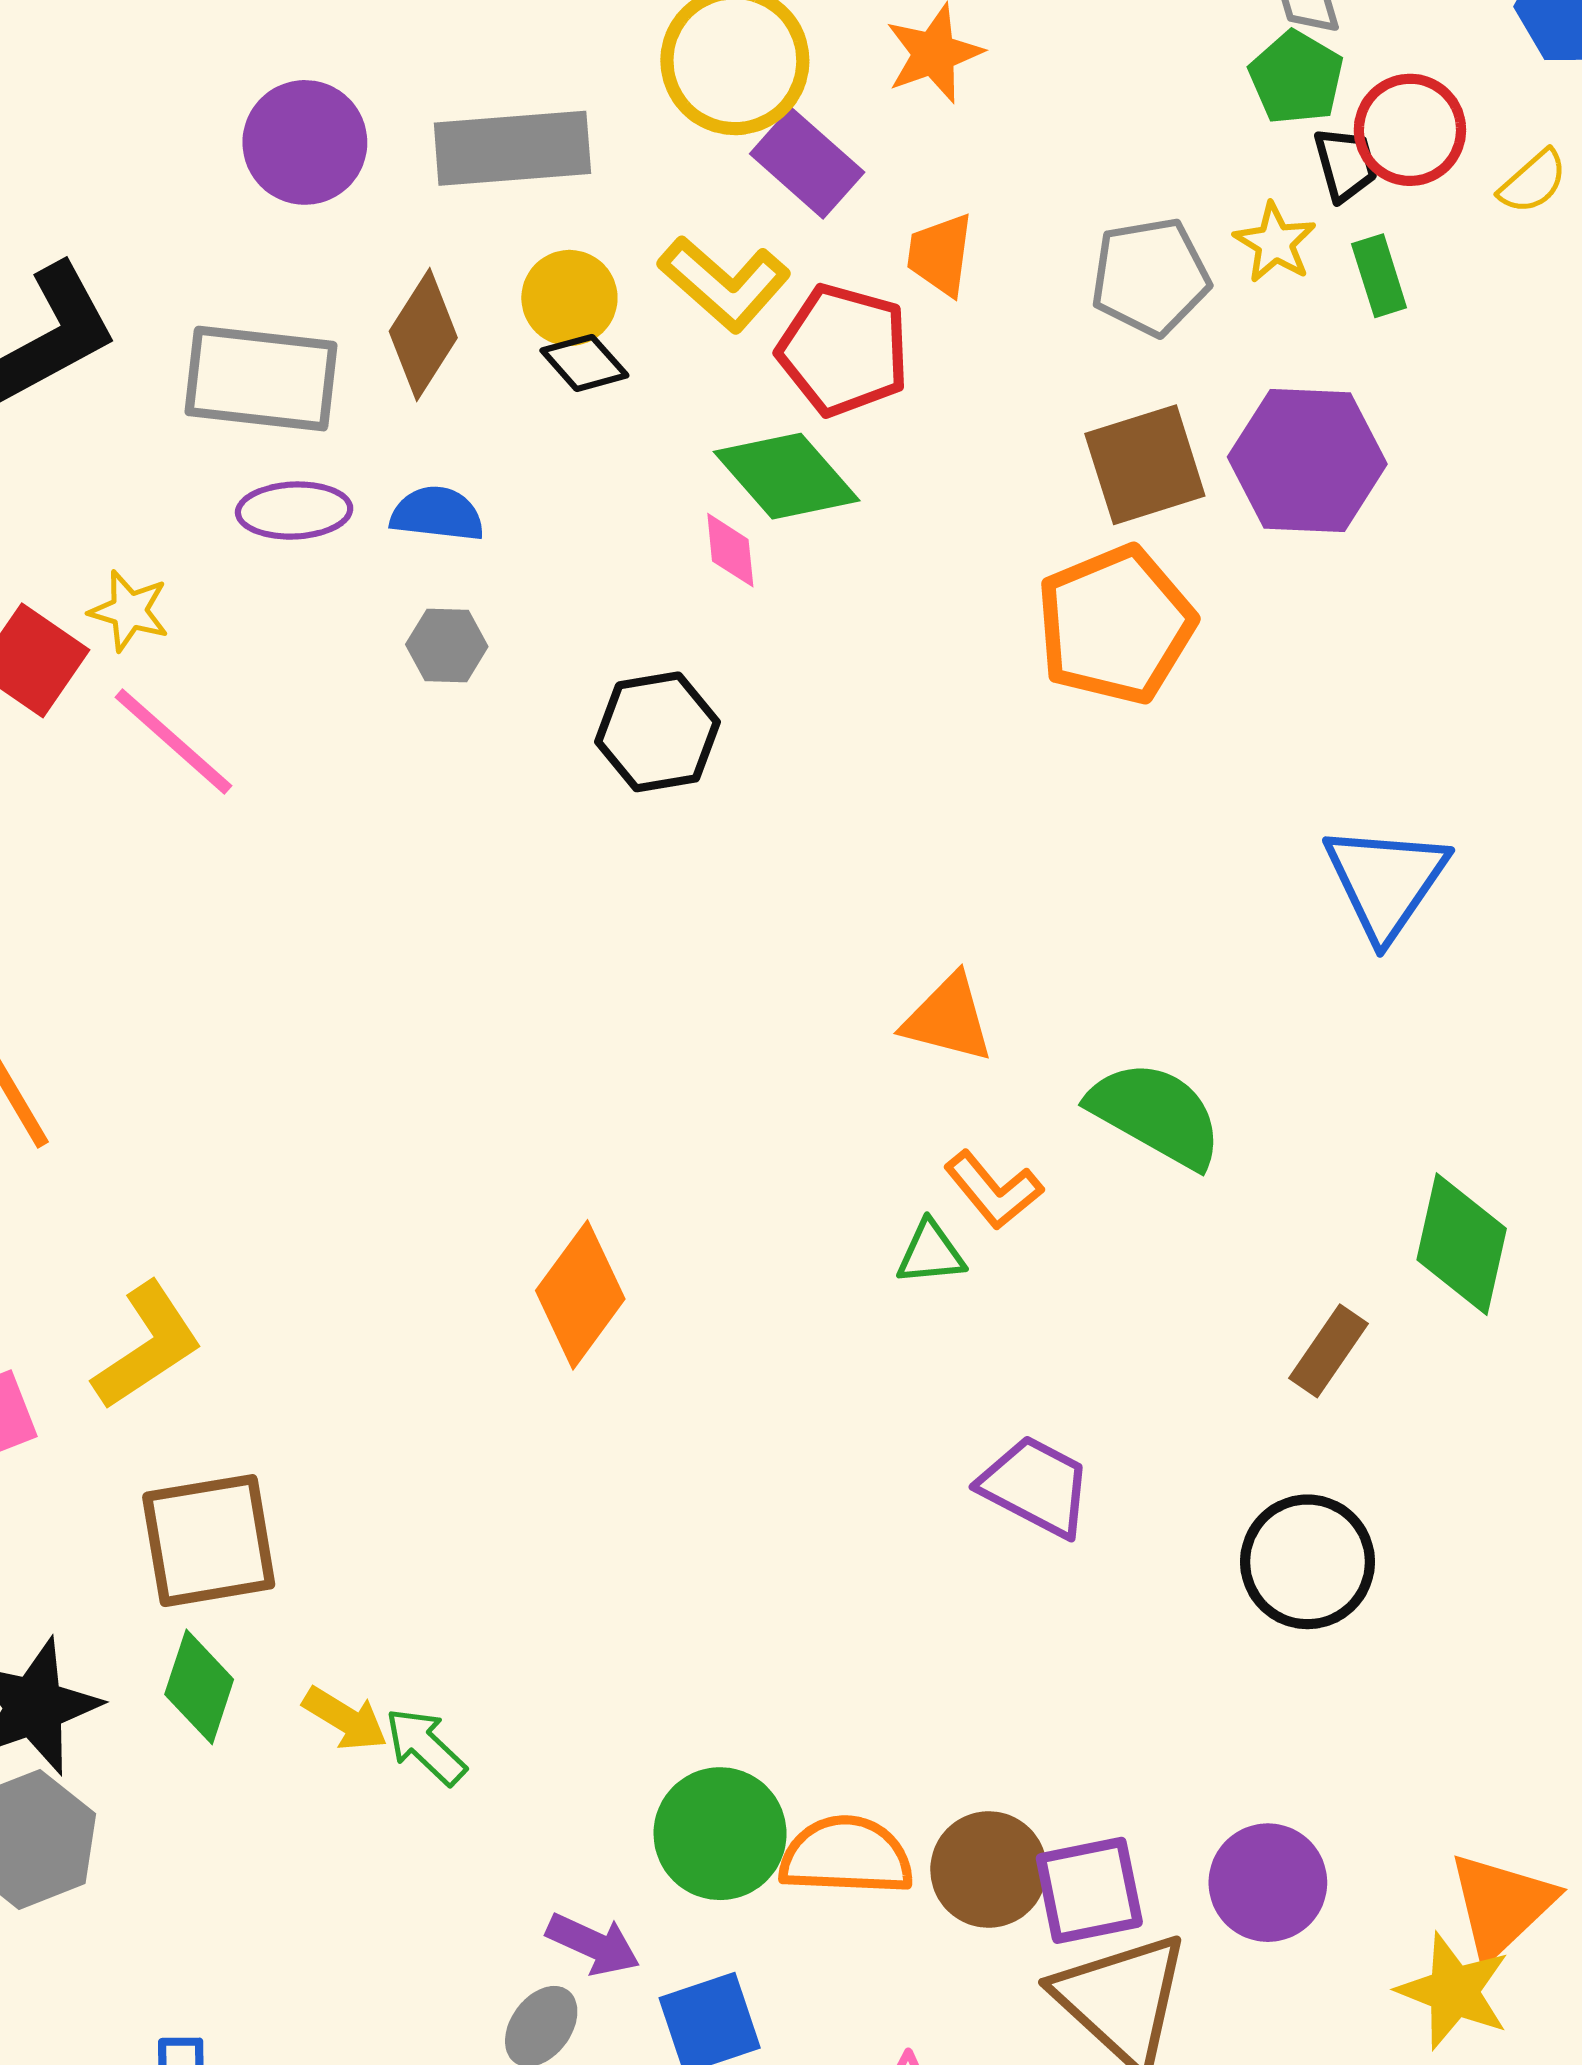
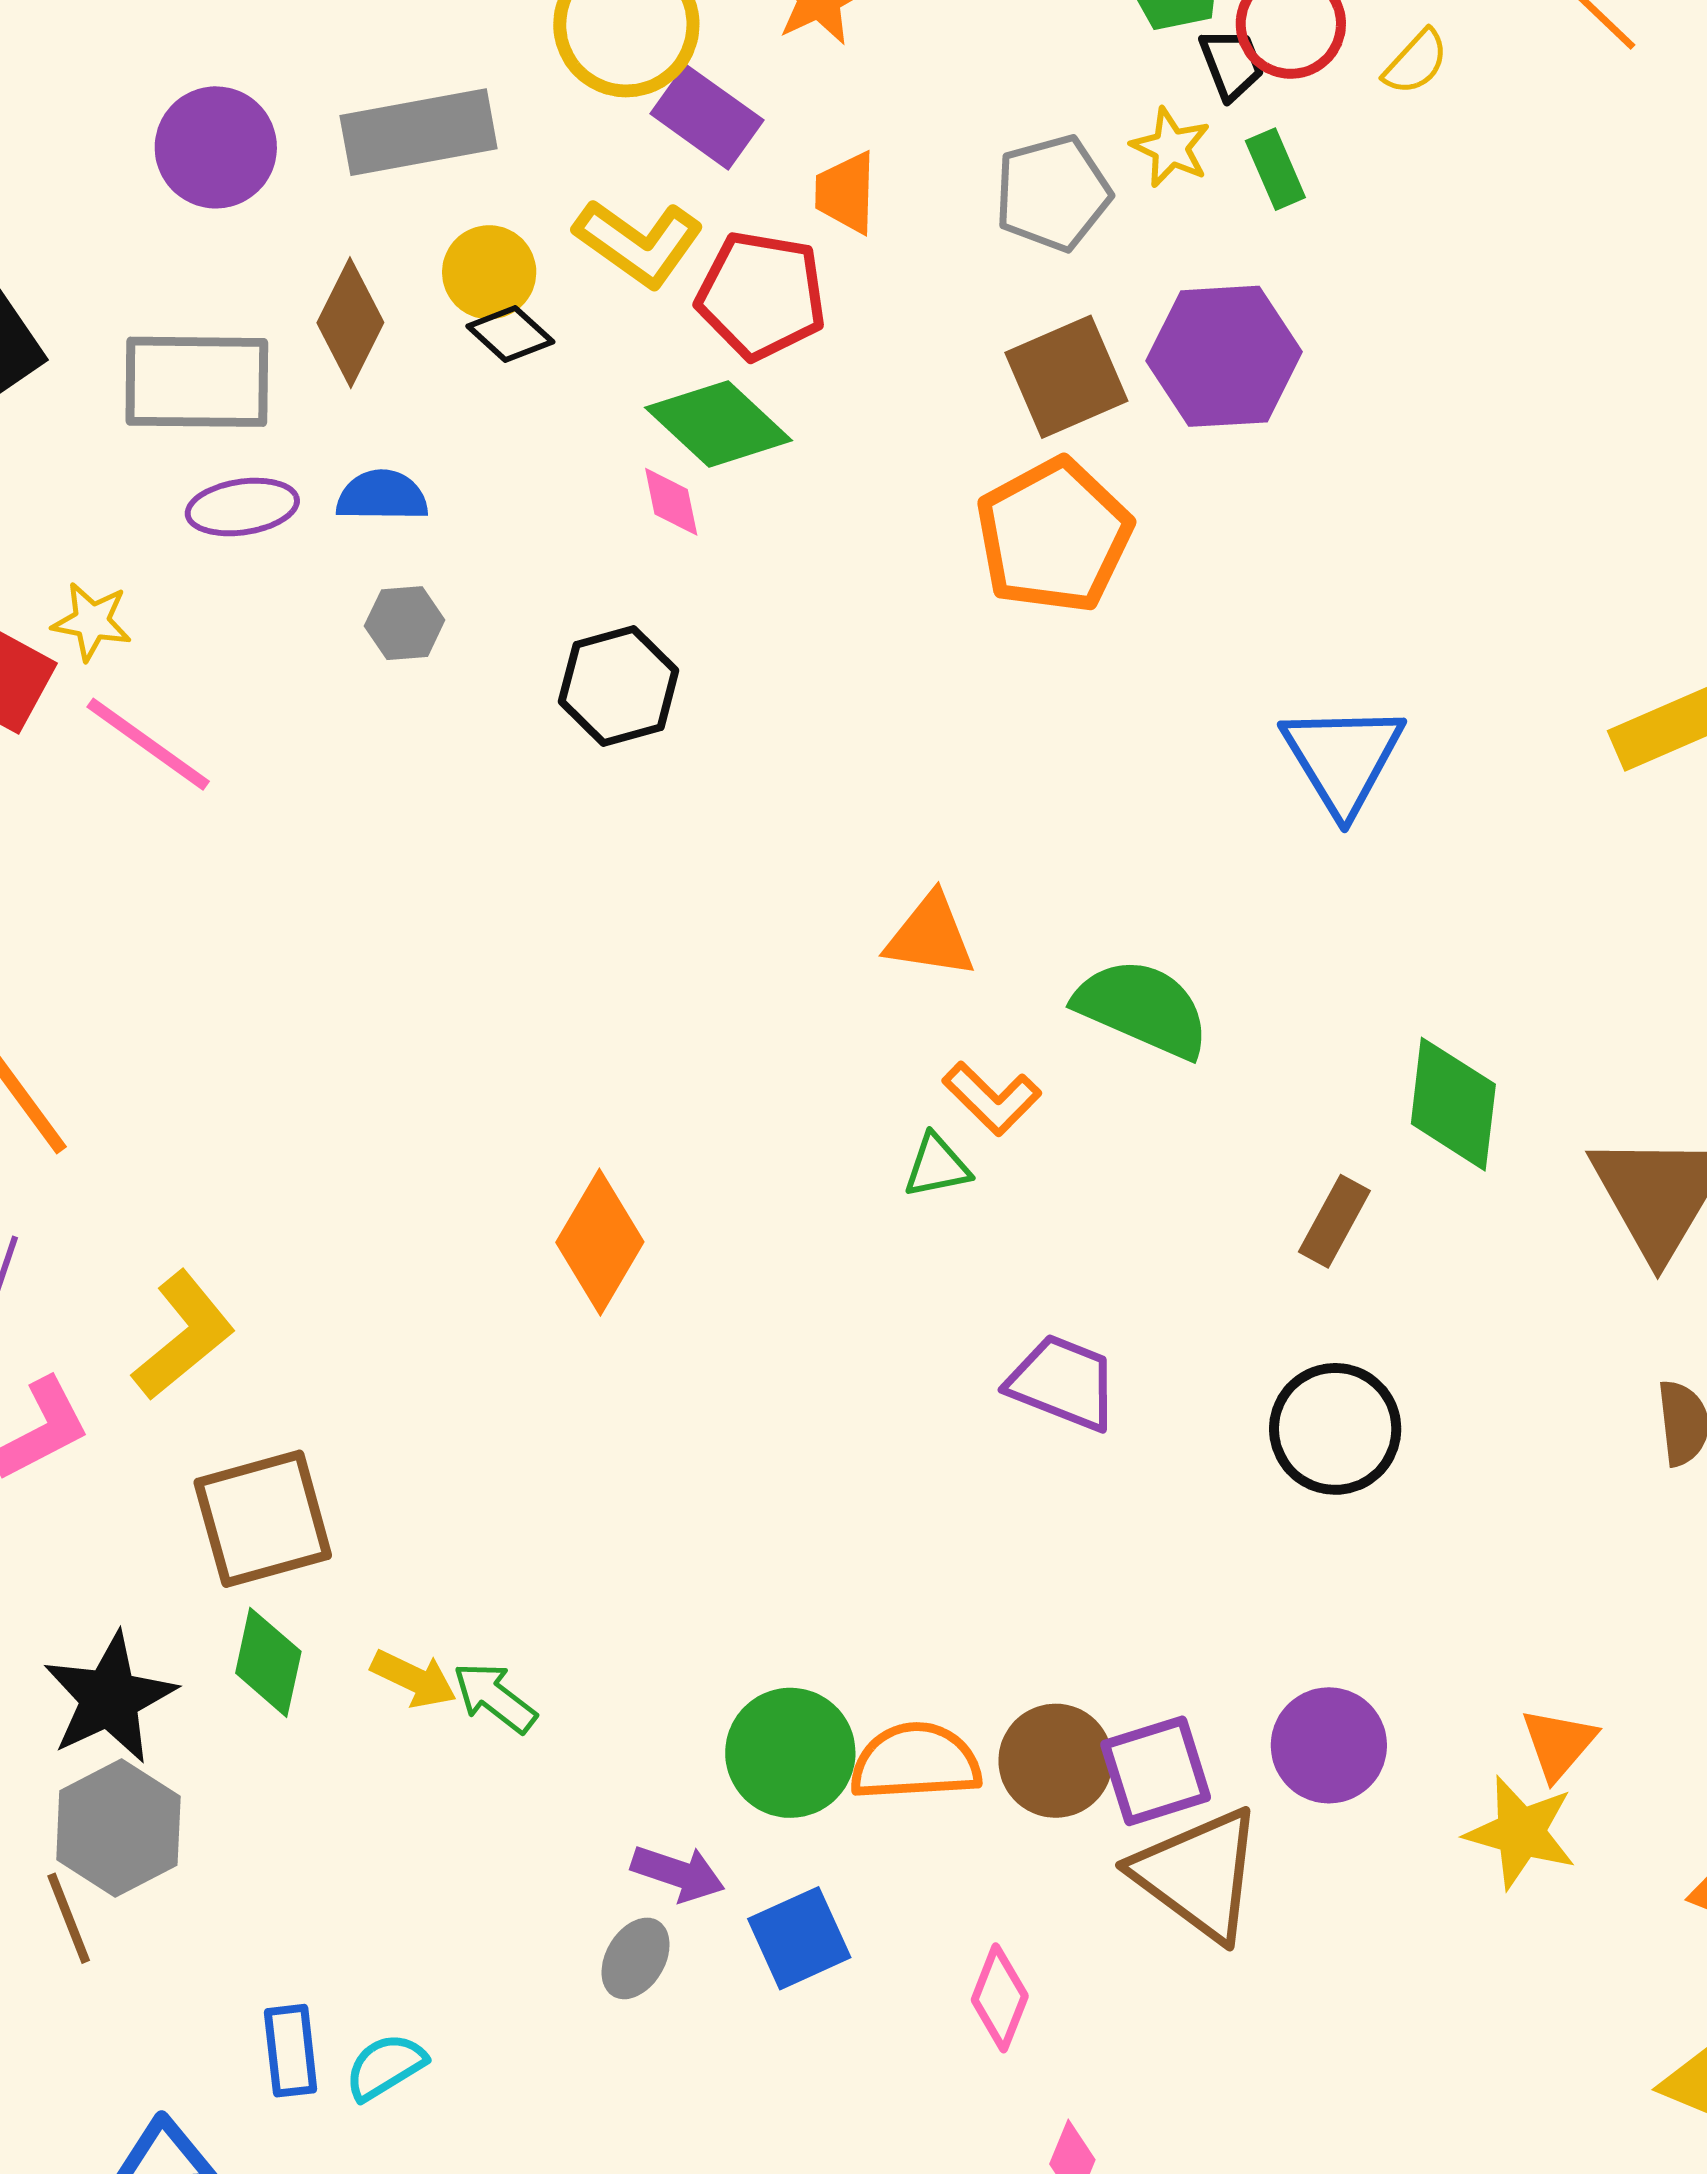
orange triangle: (1501, 1905) -> (1559, 1744), size x0.7

